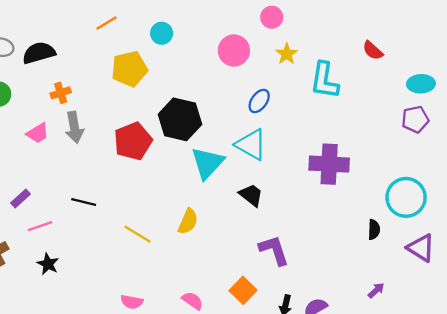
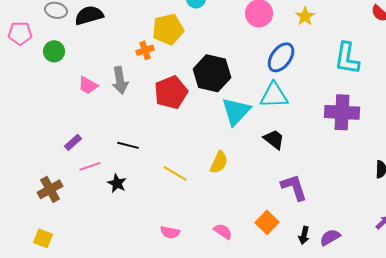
cyan L-shape: (325, 80) -> (347, 58), moved
orange cross: (61, 93) -> (145, 50), moved
blue ellipse: (259, 101) -> (281, 57), size x1.4
pink trapezoid: (38, 133) -> (88, 85), turned 60
cyan triangle: (251, 145) -> (274, 95), turned -32
black star: (48, 264) -> (117, 183), moved

